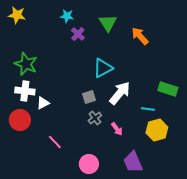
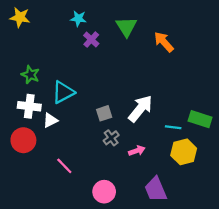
green star: (26, 64) -> (30, 75), size x0.7
cyan triangle: (103, 68) -> (63, 92), moved
green rectangle: (168, 89) -> (200, 119), moved
pink arrow: (117, 129) -> (137, 151), turned -72

